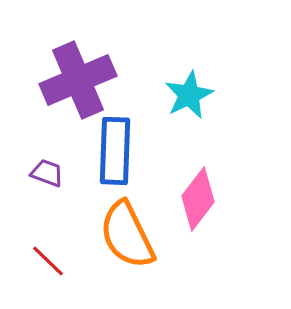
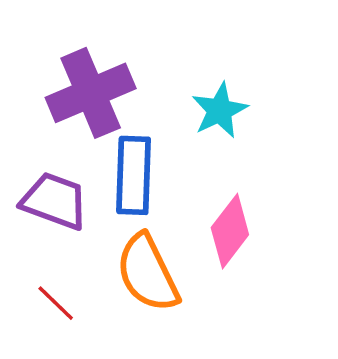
purple trapezoid: (47, 173) -> (55, 201), size x1.8

